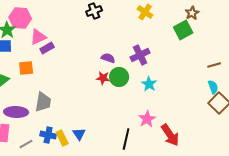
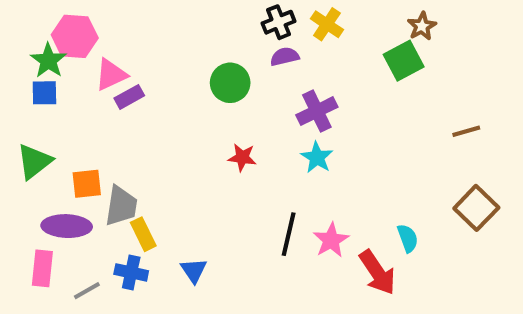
black cross: (94, 11) -> (279, 22), moved
purple semicircle: (108, 58) -> (285, 57), moved, turned -32
orange square: (26, 68) -> (87, 184), moved
green circle: (119, 77) -> (230, 83), moved
cyan star: (149, 84) -> (317, 157), moved
cyan semicircle: (213, 87) -> (408, 238), moved
yellow rectangle: (62, 138) -> (143, 234), moved
black line: (126, 139) -> (289, 234), moved

